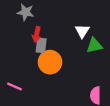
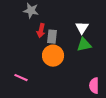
gray rectangle: (41, 45) -> (52, 37), moved
green triangle: (94, 45) -> (84, 45), moved

